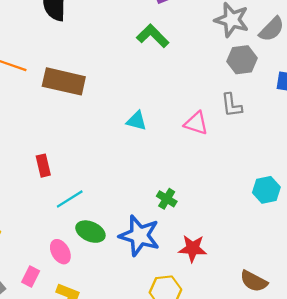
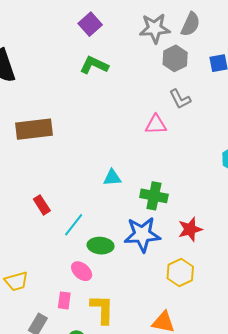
cyan triangle: (137, 121) -> (112, 178), moved
green cross: (167, 199) -> (154, 196), size x1.5

